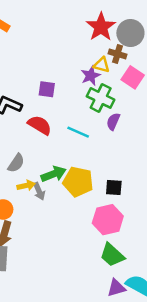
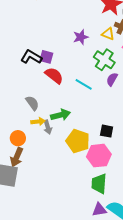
purple star: (91, 76) -> (81, 37), moved
purple square: (47, 89) -> (46, 57), moved
gray semicircle: (16, 163) -> (32, 103), turned -77
yellow pentagon: (78, 182) -> (78, 141), moved
green trapezoid: (112, 255) -> (99, 184), turned 45

